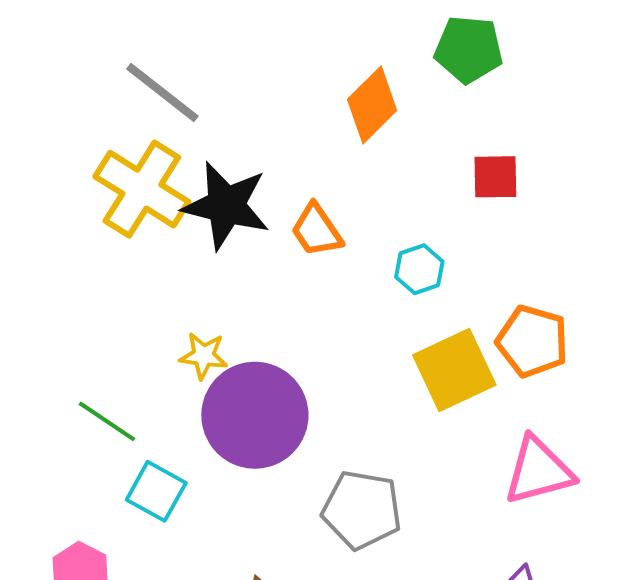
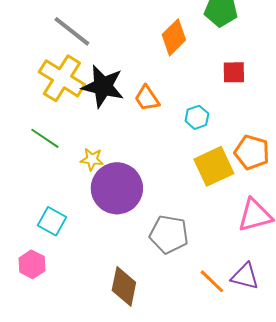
green line: (107, 421) -> (45, 138), moved
cyan square: (156, 491) -> (52, 221), moved

